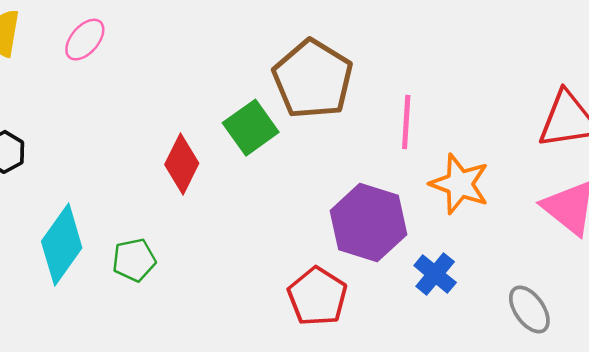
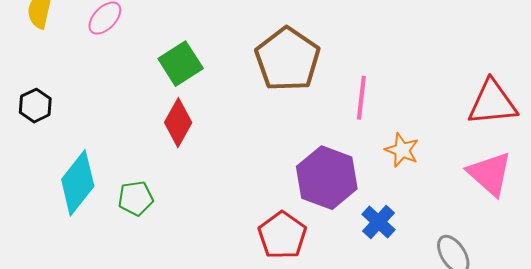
green square: (251, 128) -> (181, 64), moved
orange star: (460, 184) -> (402, 150), size x0.7

